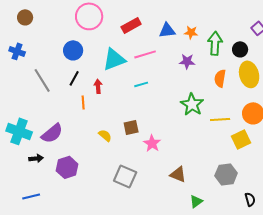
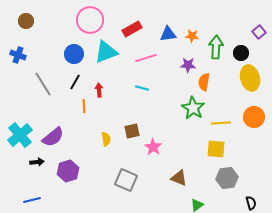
cyan triangle: (114, 59) -> (106, 52), moved
orange semicircle: (220, 78) -> (204, 82), moved
cyan line: (141, 84) -> (142, 88), turned 32
cyan cross: (19, 131) -> (20, 135), turned 30
yellow semicircle: (105, 135) -> (106, 139), turned 40
yellow square: (241, 139) -> (216, 149), moved, turned 30

